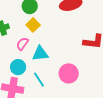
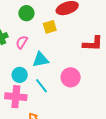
yellow square: (33, 25) -> (50, 27), moved, turned 32
pink semicircle: (22, 44) -> (22, 42), moved

